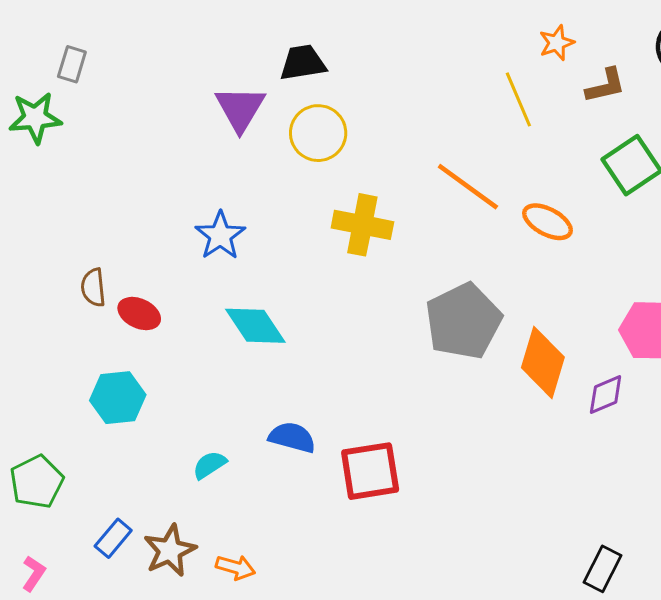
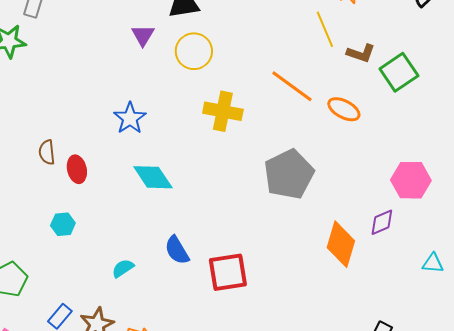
brown L-shape: (606, 86) -> (361, 53), moved, turned 32
purple triangle: (240, 109) -> (143, 35), size x0.7
red ellipse: (139, 314) -> (77, 169), turned 52
orange diamond: (543, 362) -> (341, 244), moved
cyan hexagon: (118, 398) -> (63, 224), size x0.7
blue semicircle: (292, 437) -> (177, 250), turned -136

